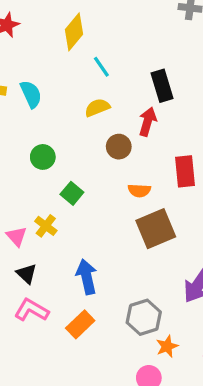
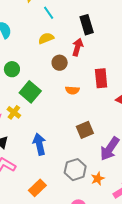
green square: (72, 193) -> (30, 92), size x1.5
brown square: (156, 229) -> (85, 130), moved, size x0.7
orange rectangle: (80, 324) -> (37, 188), moved
orange star: (167, 346) -> (98, 179), moved

